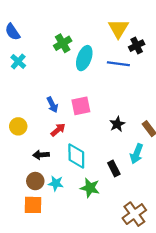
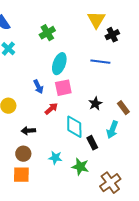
cyan ellipse: (84, 58) -> (59, 64), moved
blue line: (118, 64) -> (100, 62), moved
red arrow: (58, 130) -> (51, 109), moved
cyan diamond: (76, 156) -> (74, 127), moved
cyan star: (56, 183) -> (55, 158), moved
green star: (90, 188) -> (80, 167), moved

